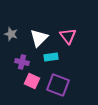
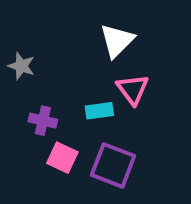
pink triangle: (68, 36) -> (133, 89), moved
white triangle: (39, 38) -> (117, 41), moved

